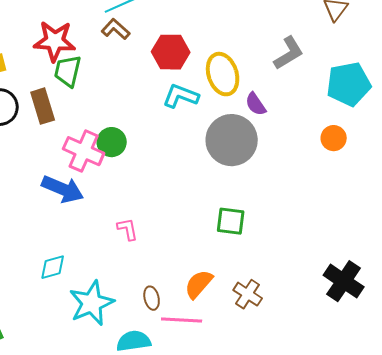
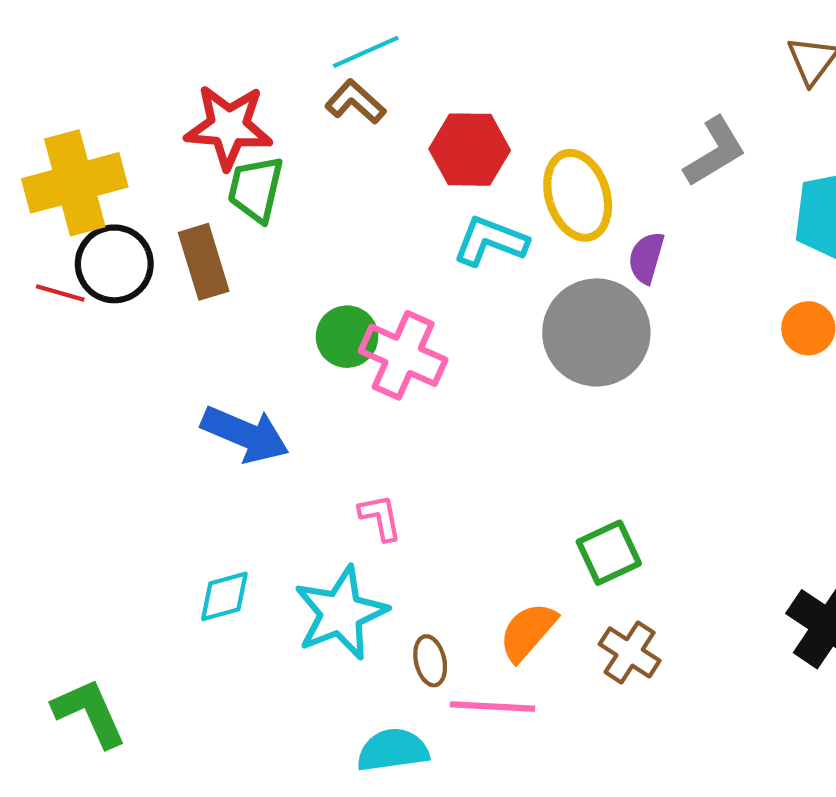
purple semicircle: (256, 104) -> (646, 258), turned 50
pink cross: (84, 151) -> (403, 355), moved
green square: (231, 221) -> (609, 553), moved, turned -32
cyan star: (92, 303) -> (341, 613), moved

